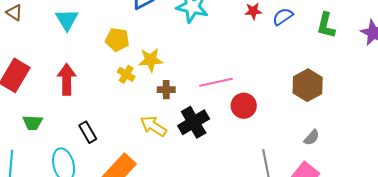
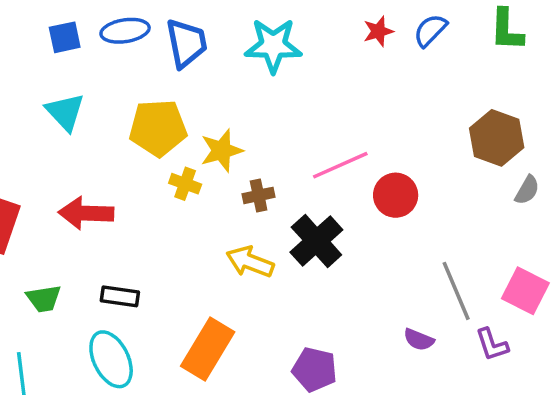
yellow pentagon: (117, 40) -> (158, 128), size x1.4
red arrow: (67, 79) -> (86, 213), turned -76
black rectangle: (88, 132) -> (120, 296), moved, turned -40
gray semicircle: (312, 137) -> (527, 190), moved

